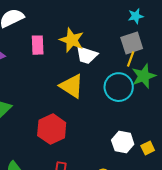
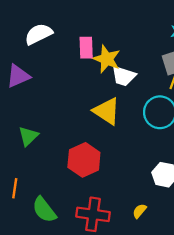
pink rectangle: (38, 45) -> (86, 48), moved

